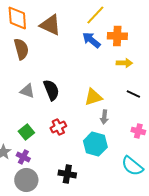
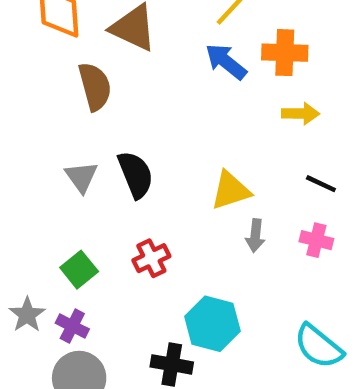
brown semicircle: (21, 49) -> (95, 86), moved
gray triangle: (27, 91) -> (81, 177), turned 35
pink cross: (138, 131) -> (316, 240), moved
cyan hexagon: (95, 144) -> (212, 324), moved

